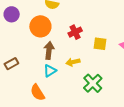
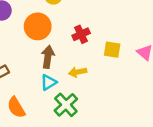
green cross: (93, 83) -> (66, 105), moved
orange semicircle: (38, 92) -> (16, 107), moved

